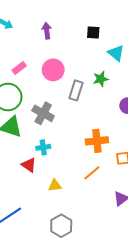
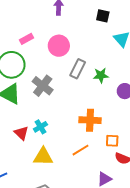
green star: (101, 79) -> (101, 75), moved
cyan cross: (43, 147) -> (40, 127), moved, turned -32
yellow triangle: (55, 185) -> (43, 157), size x1.5

